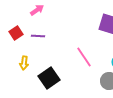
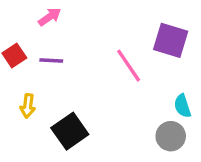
pink line: (84, 57) -> (129, 66), moved

